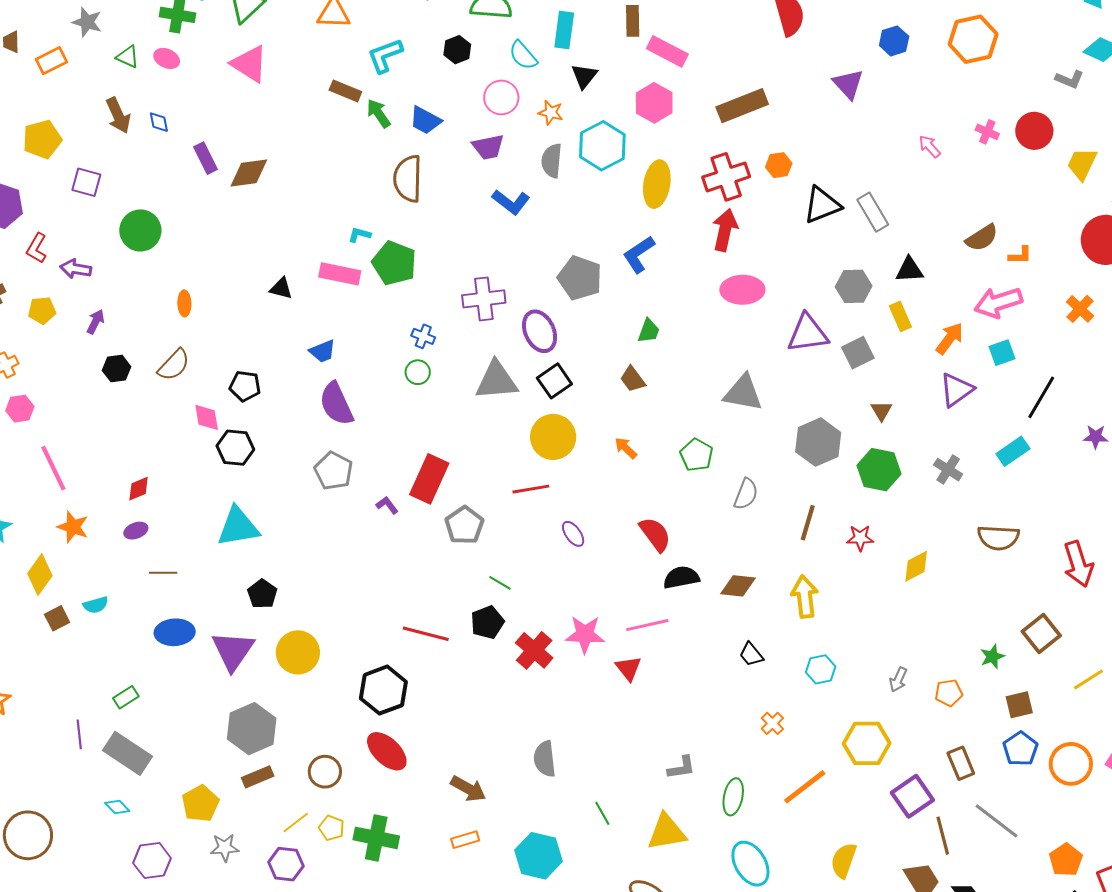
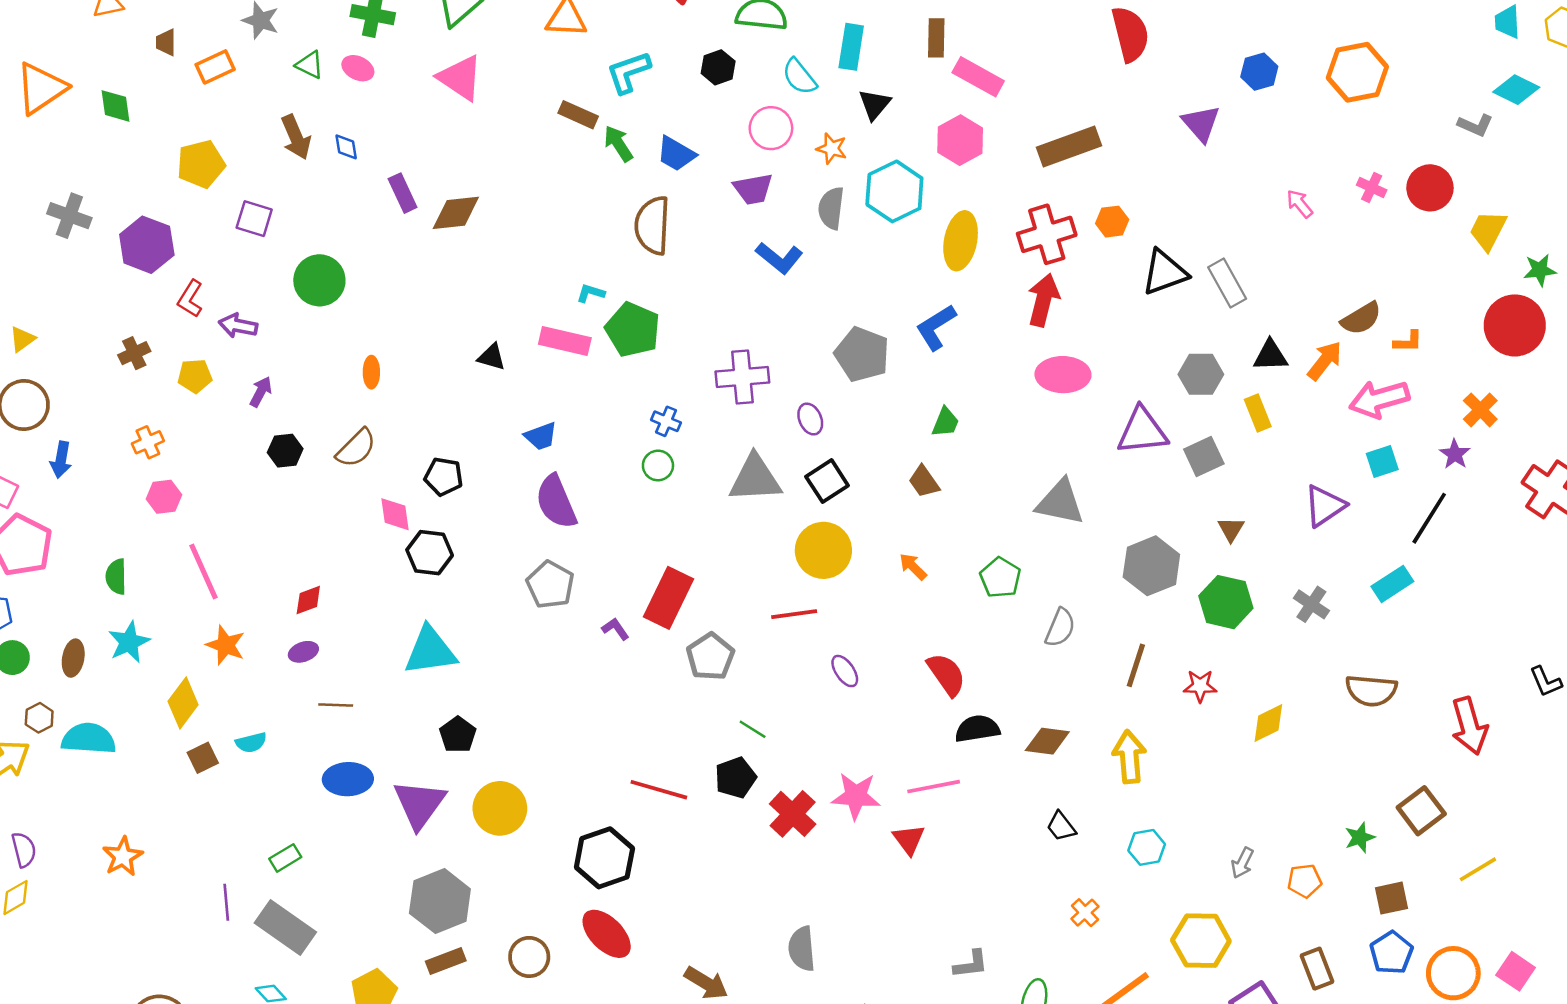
purple ellipse: (540, 331) -> (810, 419), size x0.6
orange arrow: (950, 338) -> (1325, 361), moved
purple star: (1096, 437) -> (1455, 454), moved, turned 30

